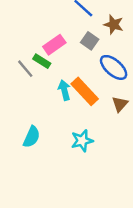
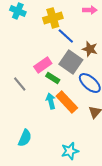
gray square: (90, 41) -> (71, 62), size x1.6
green rectangle: (42, 61) -> (53, 78), moved
cyan star: (82, 141) -> (70, 151), moved

